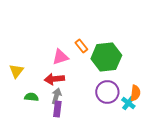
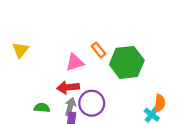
yellow triangle: (16, 71) -> (20, 50), moved
purple circle: (107, 92) -> (92, 103), moved

